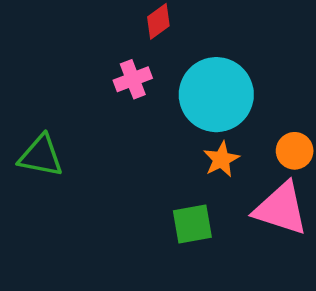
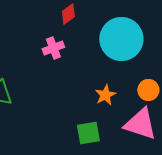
cyan circle: (216, 95) -> (121, 39), moved

